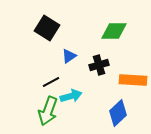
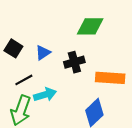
black square: (47, 28) -> (13, 48), moved, size x0.7

